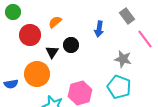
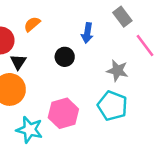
black circle: (71, 45) -> (65, 57), moved
black triangle: (52, 52) -> (18, 62), moved

